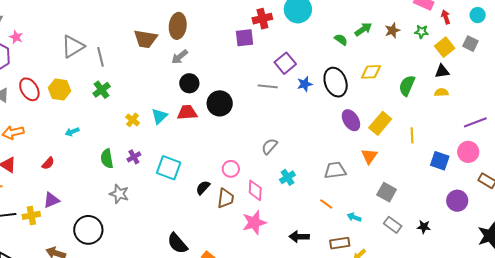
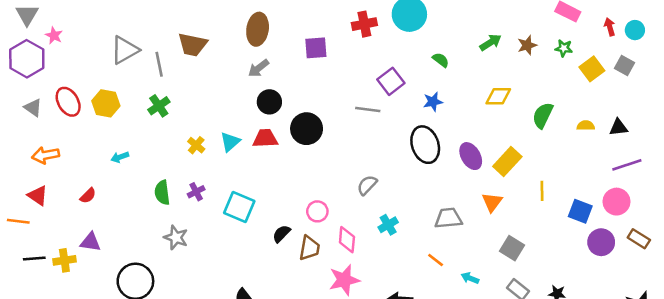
red arrow: (446, 17) -> (610, 27), moved
purple square: (245, 38) -> (316, 48), moved
brown trapezoid: (145, 39) -> (193, 45), moved
green semicircle: (341, 40) -> (441, 60), moved
black triangle: (442, 71) -> (618, 127), moved
black ellipse: (336, 82) -> (425, 145), moved
blue star: (305, 84) -> (433, 102), moved
yellow line: (412, 135) -> (542, 191), moved
purple triangle: (51, 200) -> (90, 242), turned 30
purple circle: (457, 201) -> (601, 242), moved

